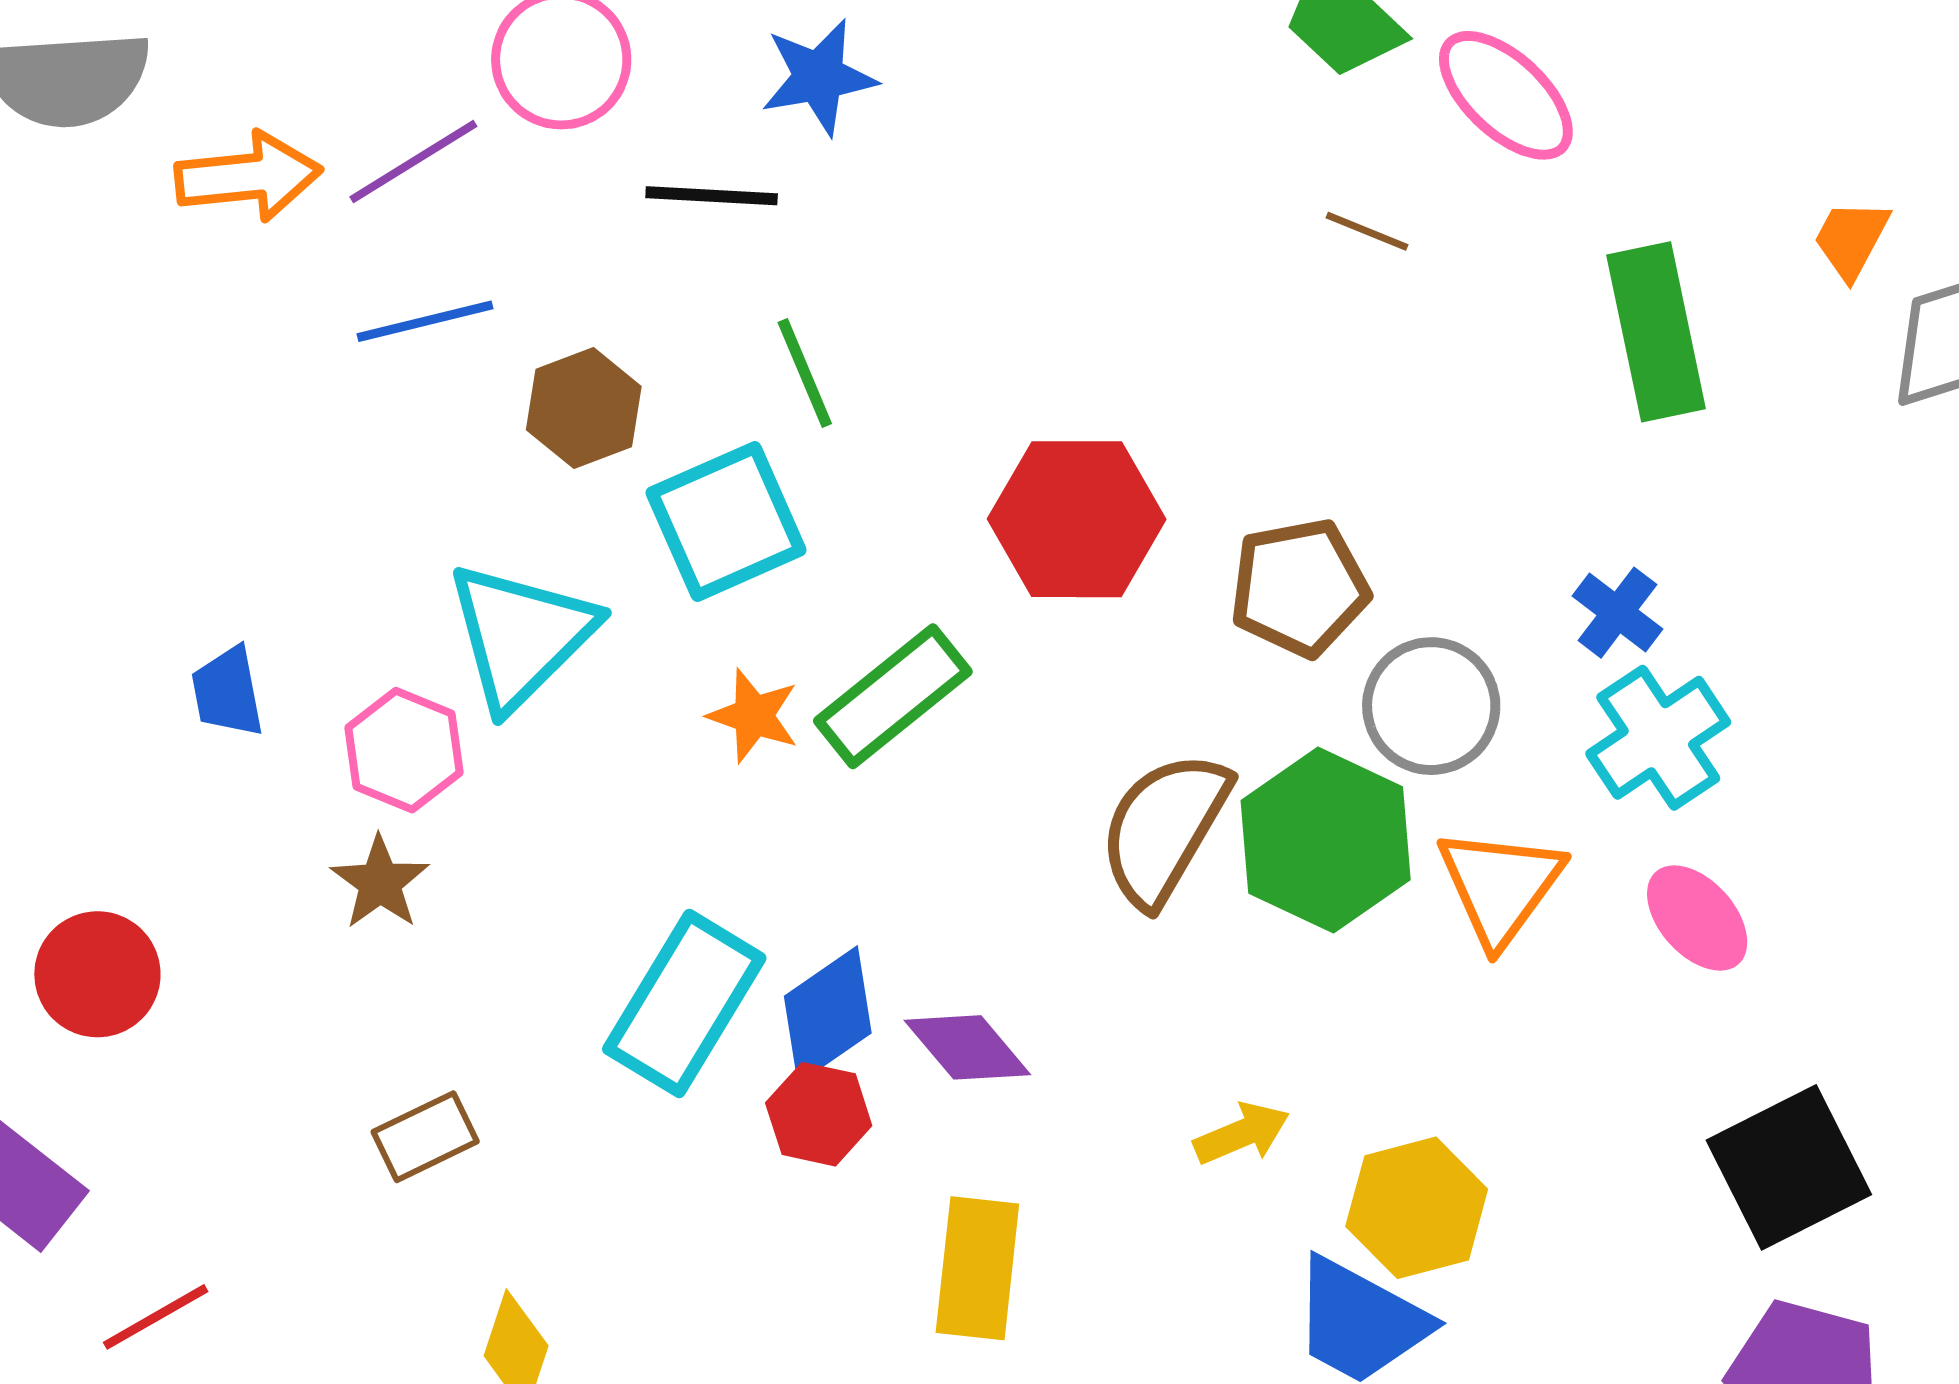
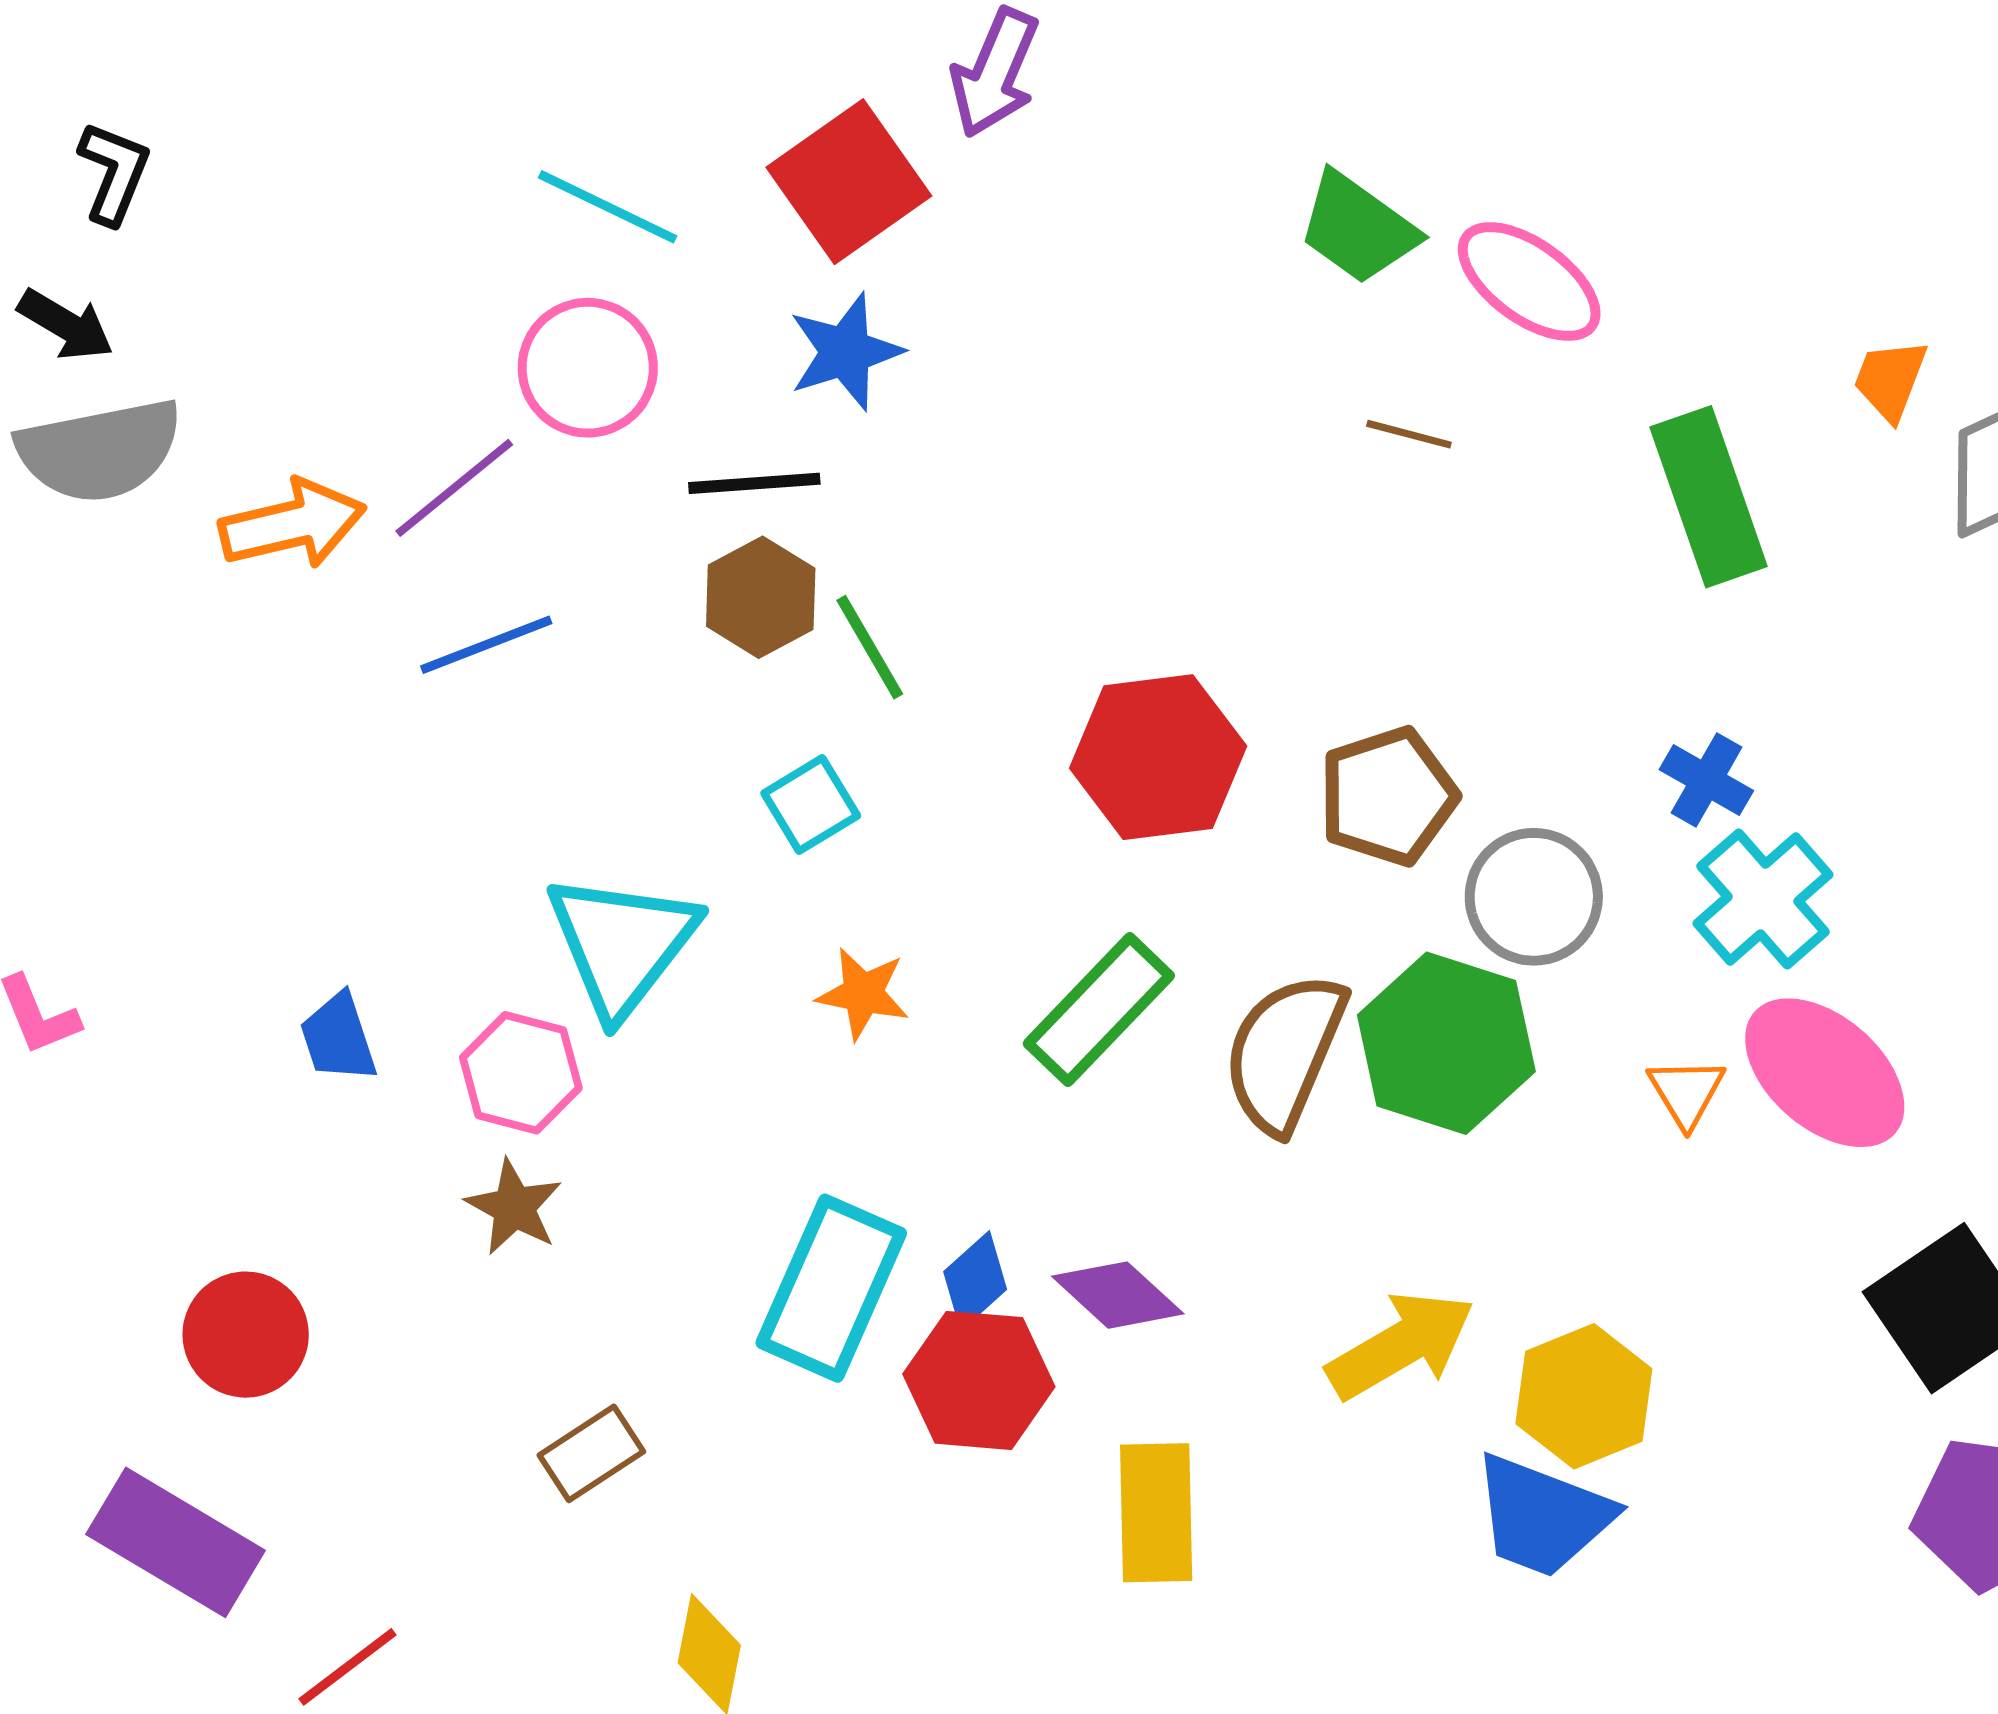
brown hexagon: (584, 408) -> (761, 597), moved
cyan square: (726, 521) -> (811, 804), size x0.6
green rectangle: (893, 696) -> (1099, 1010), moved
orange triangle: (1500, 886) -> (1686, 1092), moved, size x0.6
pink ellipse: (1697, 918) -> (1825, 1073), size x1.5
blue diamond: (828, 1015) -> (975, 1281), size x0.7
red hexagon: (819, 1114) -> (979, 1380), size x1.4
yellow arrow: (1242, 1134) -> (1401, 1345), size x1.6

